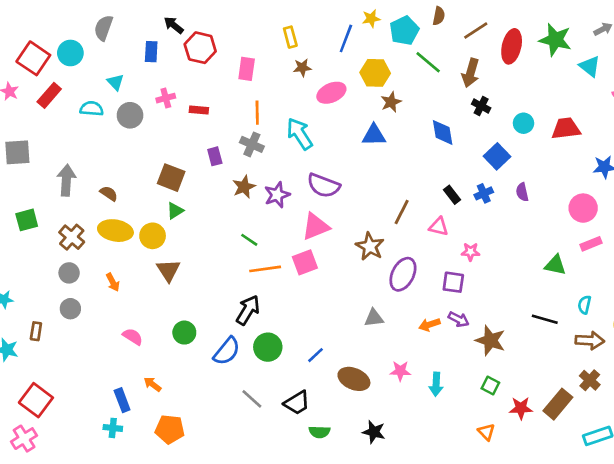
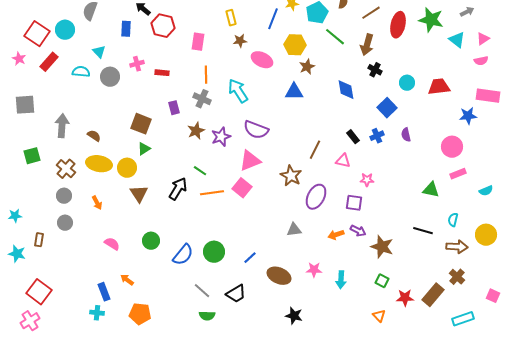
pink ellipse: (331, 93) -> (262, 60), turned 50
pink square: (305, 262) -> (242, 188), turned -30
black arrow: (248, 310) -> (178, 189), moved
green semicircle: (319, 432) -> (207, 316), moved

